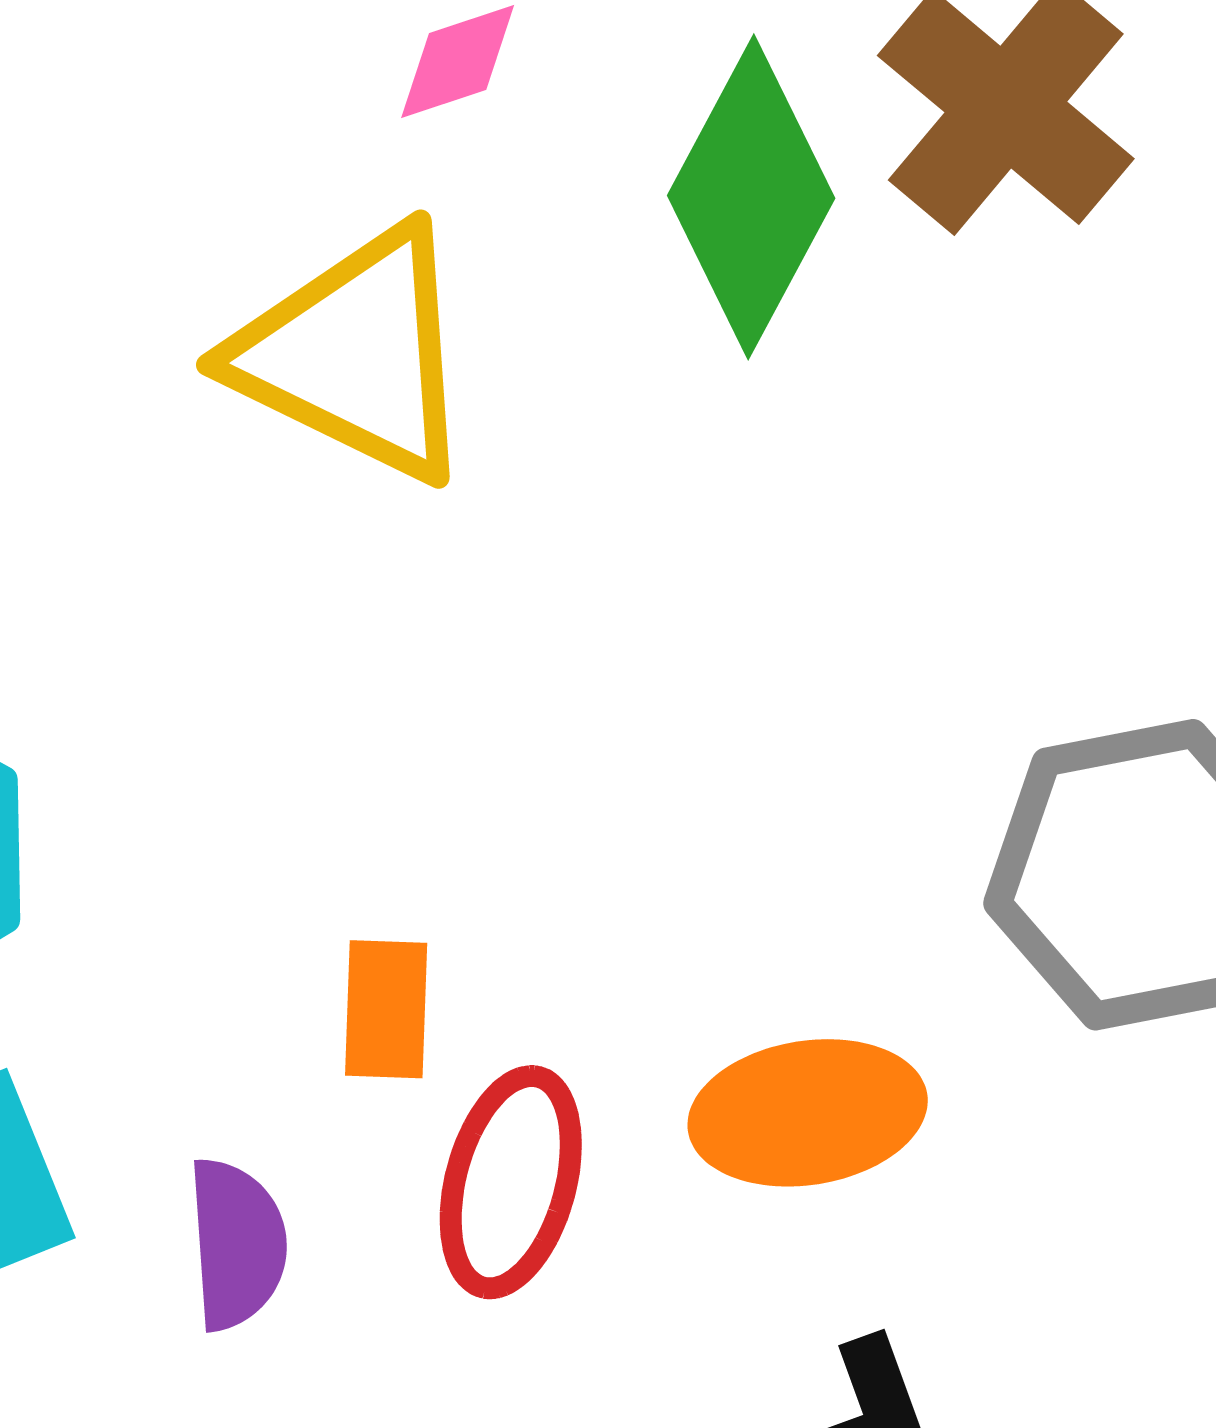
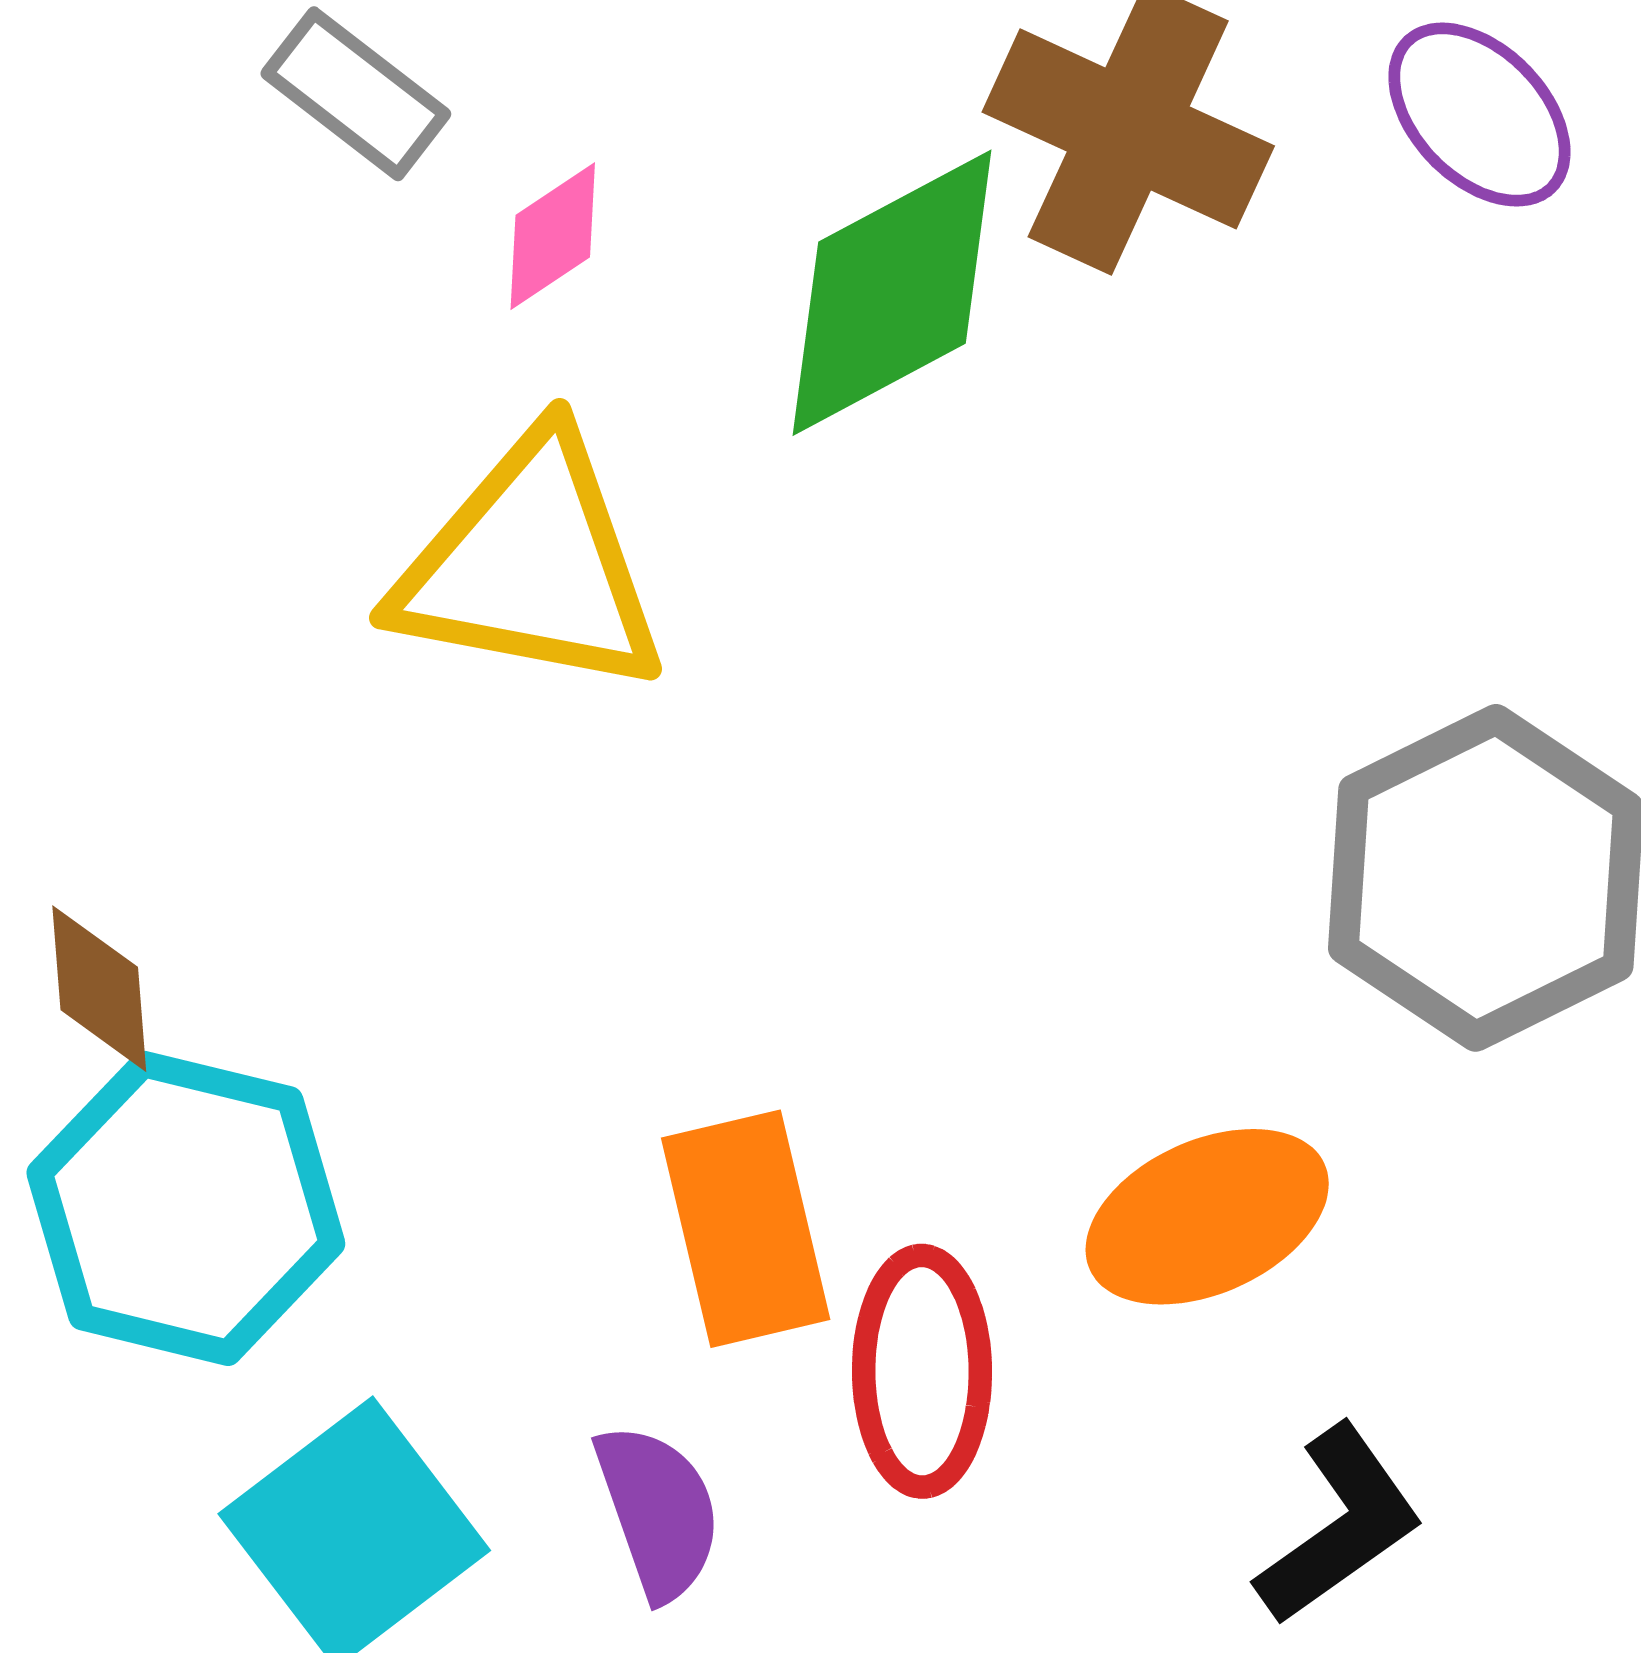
green diamond: (751, 197) -> (892, 293), turned 49
orange rectangle: (386, 1009) -> (746, 1229), size x1.5

